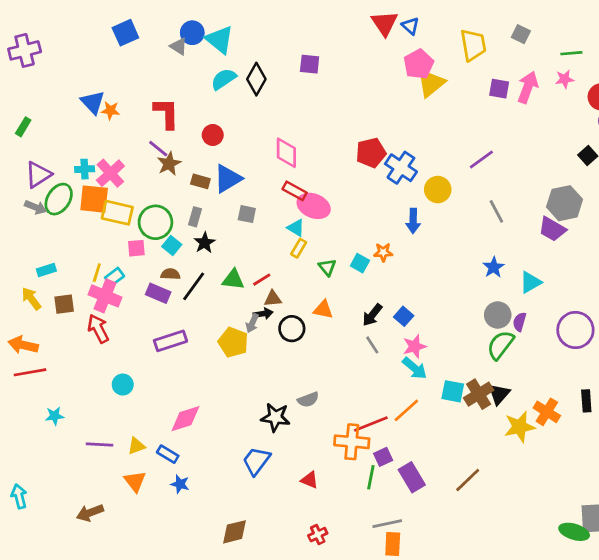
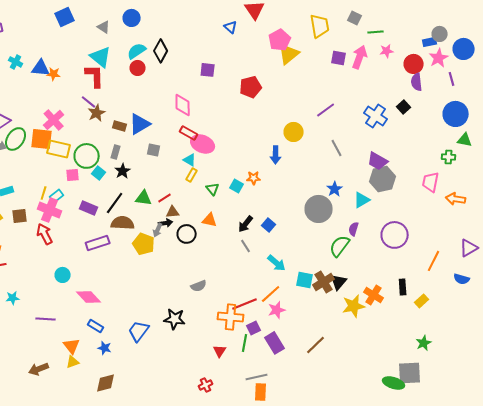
blue triangle: (410, 26) -> (231, 27), moved
blue circle: (192, 33) -> (132, 18), moved
cyan triangle: (220, 40) -> (101, 57), moved
green line: (571, 53) -> (376, 32), moved
purple square: (310, 64) -> (208, 70), moved
blue triangle: (93, 102) -> (41, 68), turned -42
red circle: (213, 135) -> (138, 68), moved
red pentagon: (371, 153) -> (251, 87), moved
blue cross: (401, 168) -> (376, 116), moved
cyan cross: (85, 169) -> (16, 62), moved, turned 32
gray hexagon: (565, 203) -> (383, 179), moved
brown semicircle: (170, 274) -> (123, 223), moved, size x1.6
gray circle: (498, 315) -> (319, 209), moved, size x1.4
pink star: (415, 346) -> (277, 310), moved
black star: (275, 417) -> (175, 319), moved
pink diamond: (185, 419) -> (89, 297), moved, turned 65
yellow triangle: (136, 446) -> (73, 362), moved
blue trapezoid: (256, 461) -> (139, 331), moved
red triangle: (310, 480) -> (220, 351), moved, turned 40
brown diamond: (235, 532) -> (106, 383), moved

